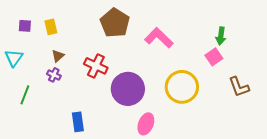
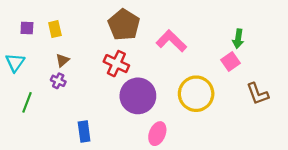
red cross: (96, 66) -> (116, 64), moved

